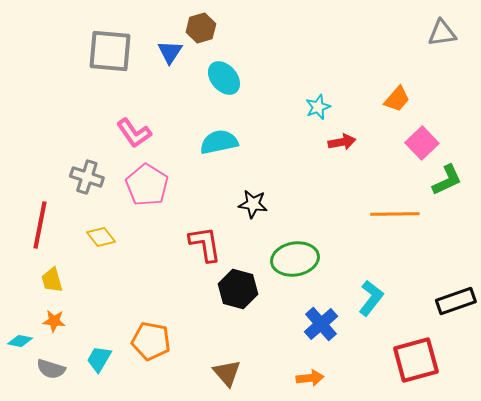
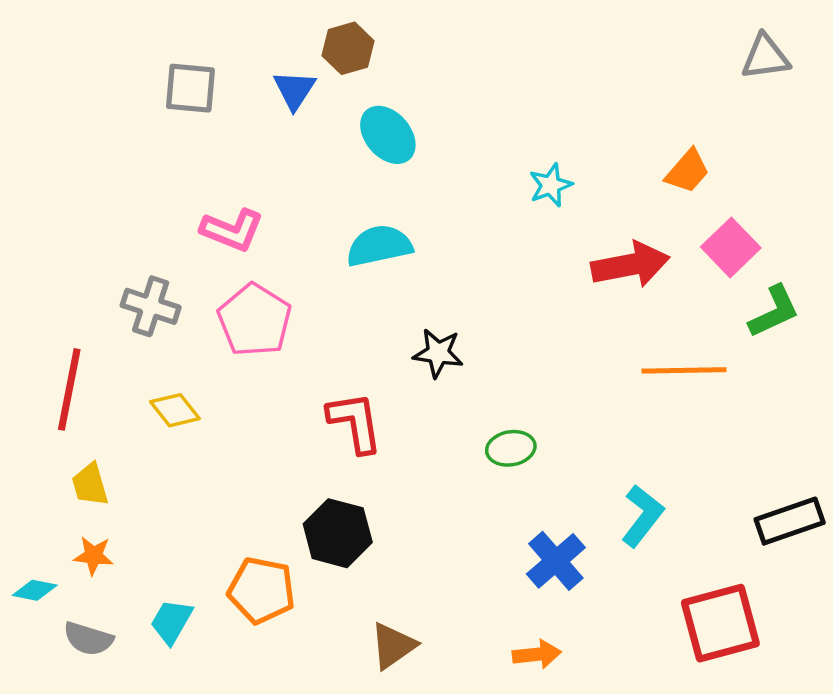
gray square: (110, 51) -> (190, 88), size x0.7
pink L-shape: (134, 133) -> (232, 230), turned -33
red arrow: (342, 142) -> (630, 265), moved, size x1.6
green ellipse: (295, 259) -> (511, 448), size x0.6
black hexagon: (238, 289) -> (338, 533), moved
brown triangle: (227, 373) -> (393, 646), turned 36

